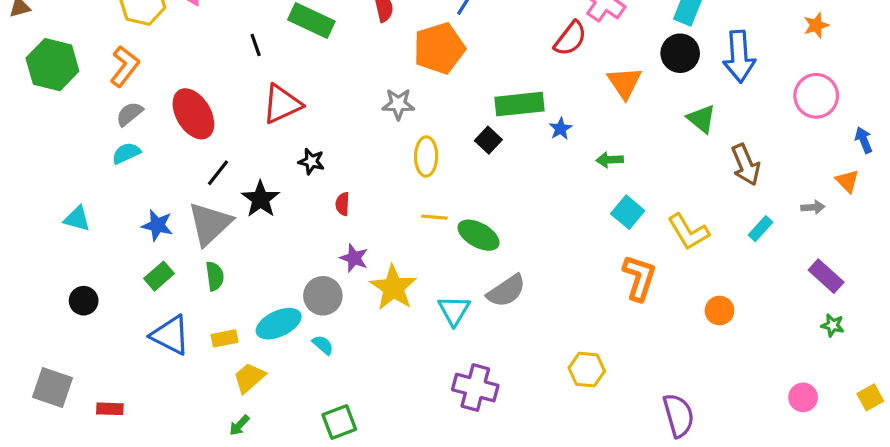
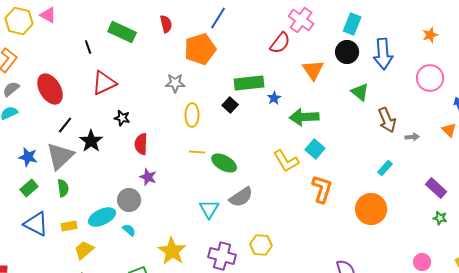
green arrow: (610, 160) -> (304, 117), size x1.8
red semicircle: (343, 204) -> (141, 144), size x1.5
gray arrow: (813, 207) -> (412, 137), moved
cyan rectangle: (760, 229) -> (385, 168), moved
yellow L-shape: (688, 232) -> (286, 161), moved
yellow star: (393, 288) -> (172, 251), moved
orange circle: (719, 311) -> (371, 209), size x1.8
yellow hexagon: (587, 370) -> (261, 245), moved

